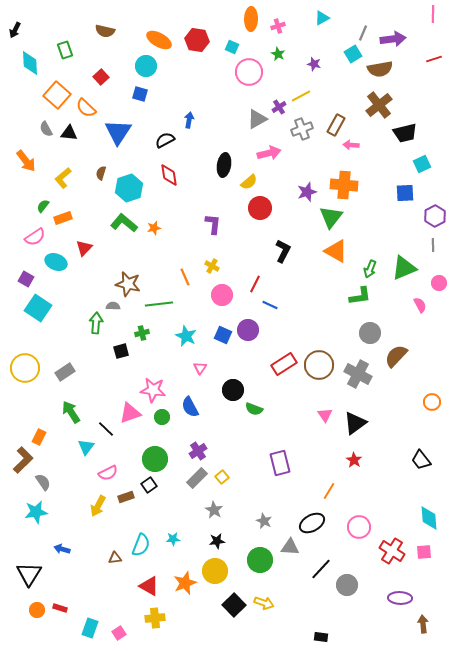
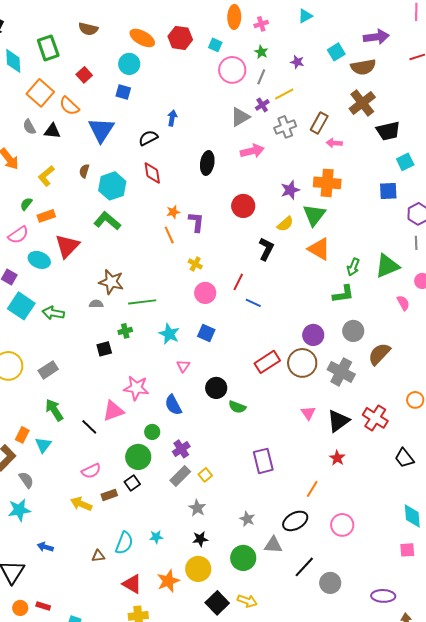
gray line: (363, 33) -> (261, 77), moved
green rectangle: (65, 50) -> (48, 48), size x1.4
yellow semicircle: (249, 182) -> (285, 224), moved
orange star: (154, 228) -> (173, 212), moved
red triangle: (84, 248) -> (67, 246), size x1.5
orange line: (185, 277) -> (169, 235), moved
green arrow: (96, 323) -> (53, 313), moved, turned -85
purple circle: (248, 330) -> (313, 335), moved
green circle: (162, 417) -> (152, 432), moved
cyan triangle: (86, 447) -> (43, 445), moved
yellow arrow: (98, 506) -> (81, 504), turned 85
red cross: (392, 551) -> (375, 418), moved

